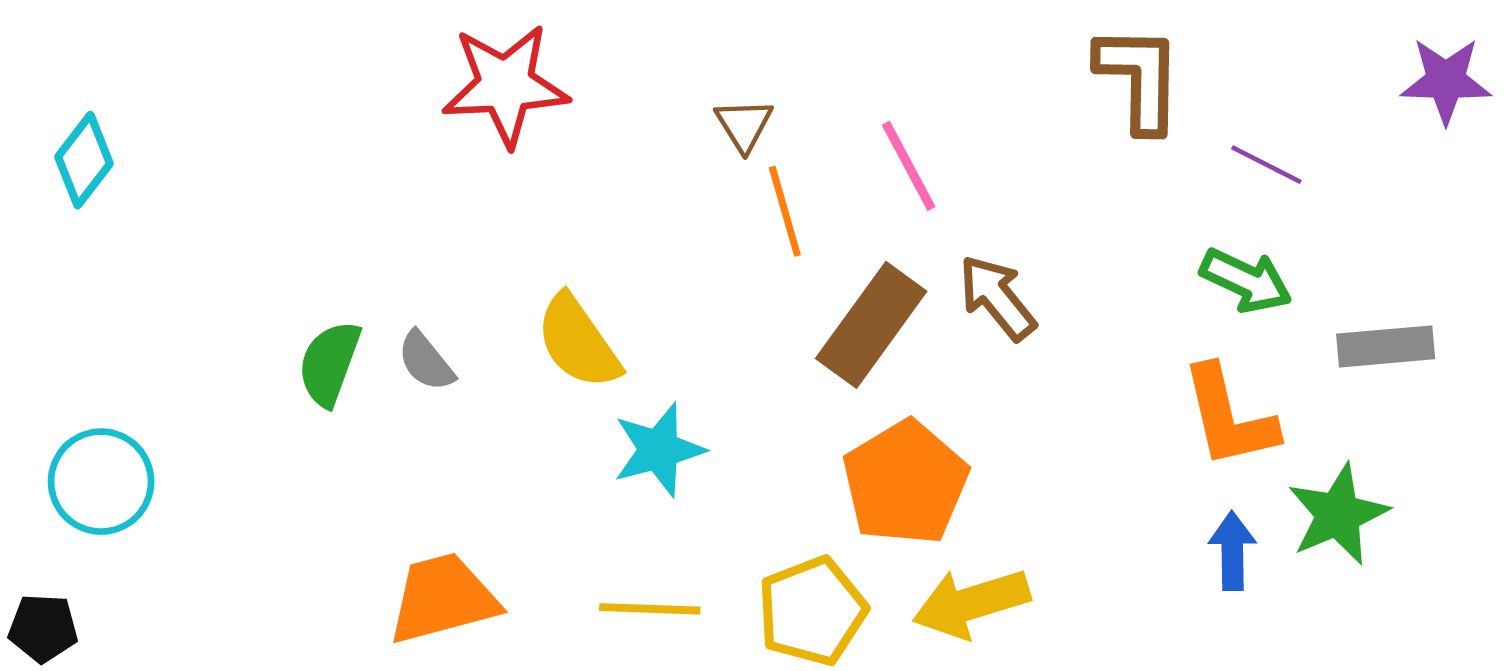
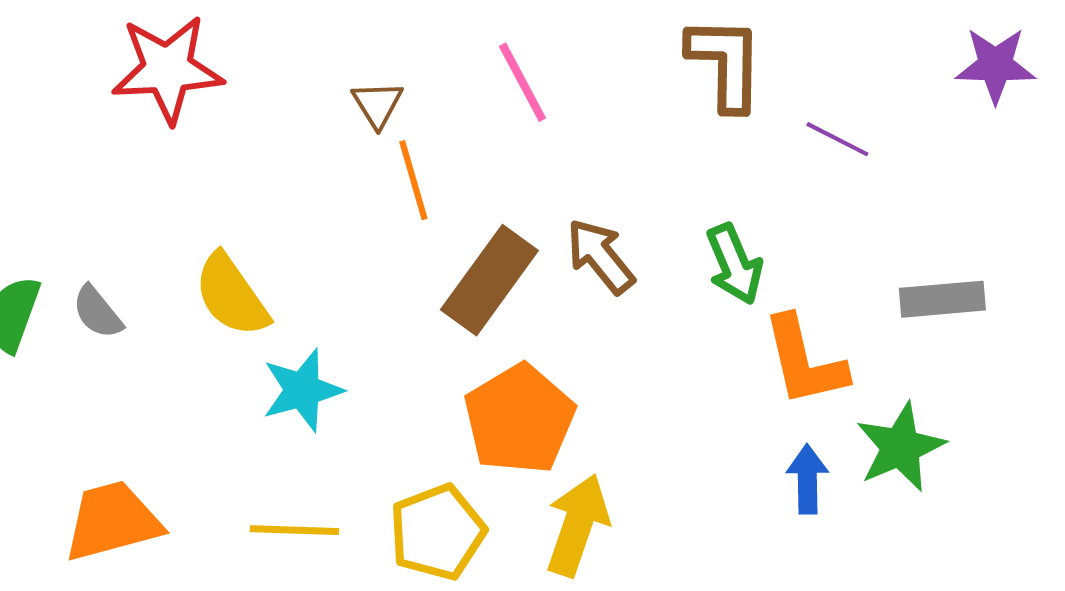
pink line: (909, 166) -> (522, 82), moved
green arrow: (1246, 281) -> (734, 264), moved, turned 42
yellow arrow: (971, 603) -> (577, 525), turned 126

